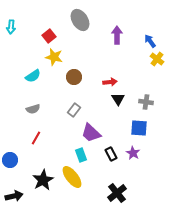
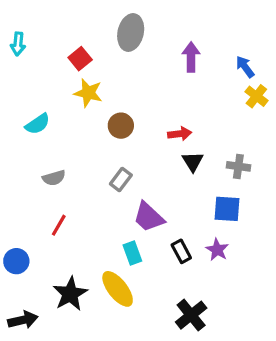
gray ellipse: (80, 20) -> (131, 32), turned 45
cyan semicircle: (33, 76) -> (38, 124), moved

